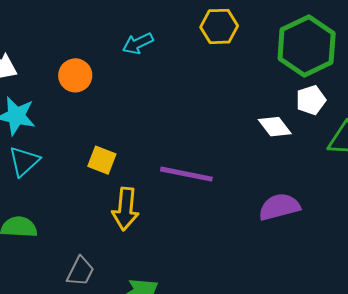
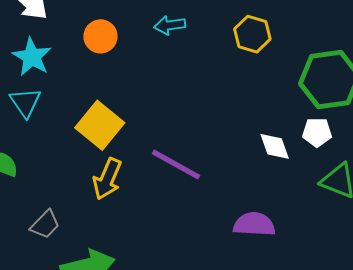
yellow square: (102, 160) -> (100, 125), size x1.6
cyan triangle: (24, 161) -> (25, 102), turned -40

